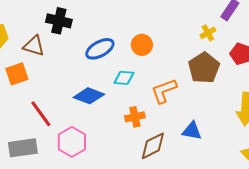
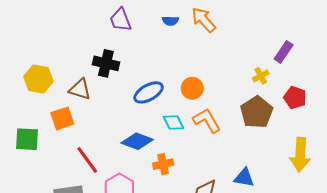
cyan diamond: (124, 78) -> (173, 123), turned 60
orange L-shape: (164, 91) -> (207, 120), moved, turned 80
orange cross: (135, 117) -> (163, 164), moved

